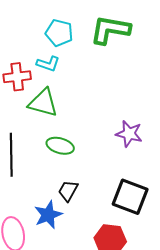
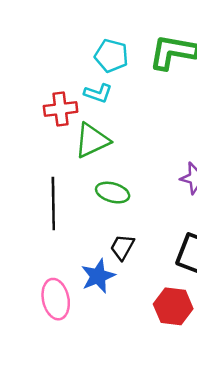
green triangle: (43, 103) -> (92, 140), turned -40

